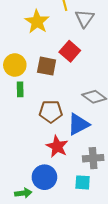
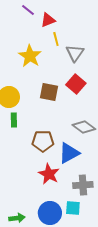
red square: (70, 51) -> (76, 84), moved
brown square: (47, 66) -> (49, 92), moved
blue circle: (44, 177) -> (50, 213), moved

